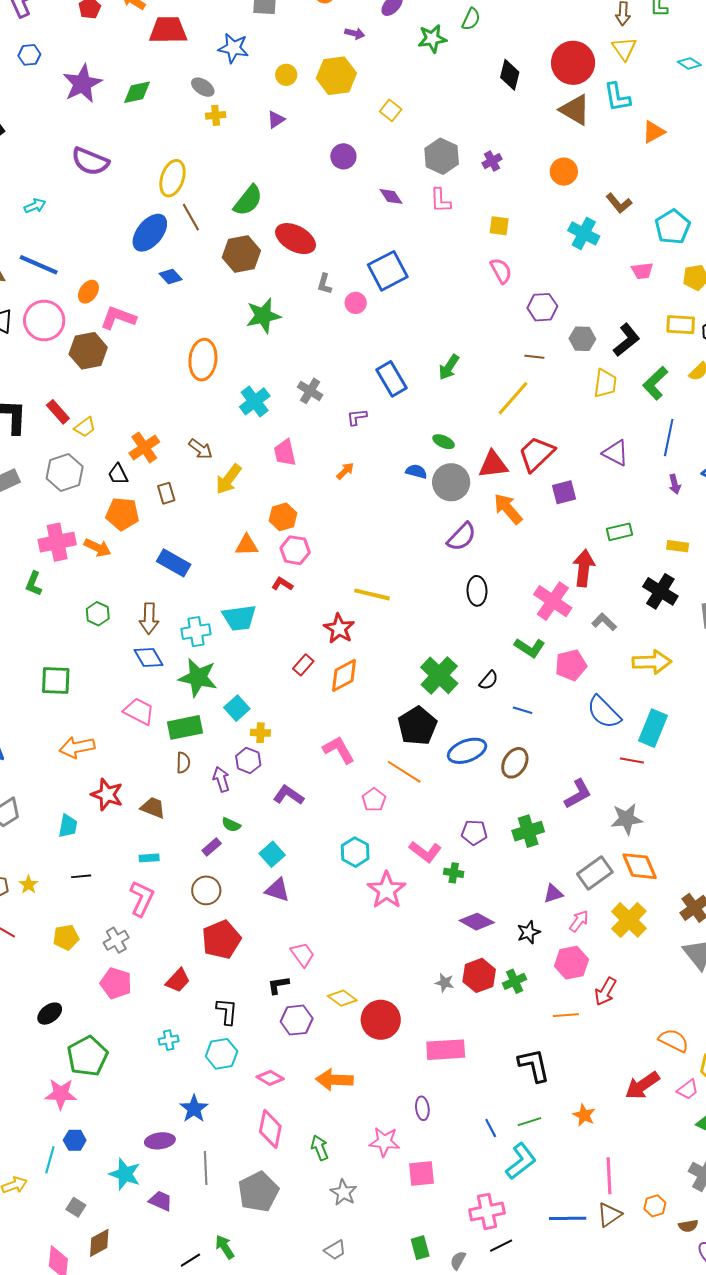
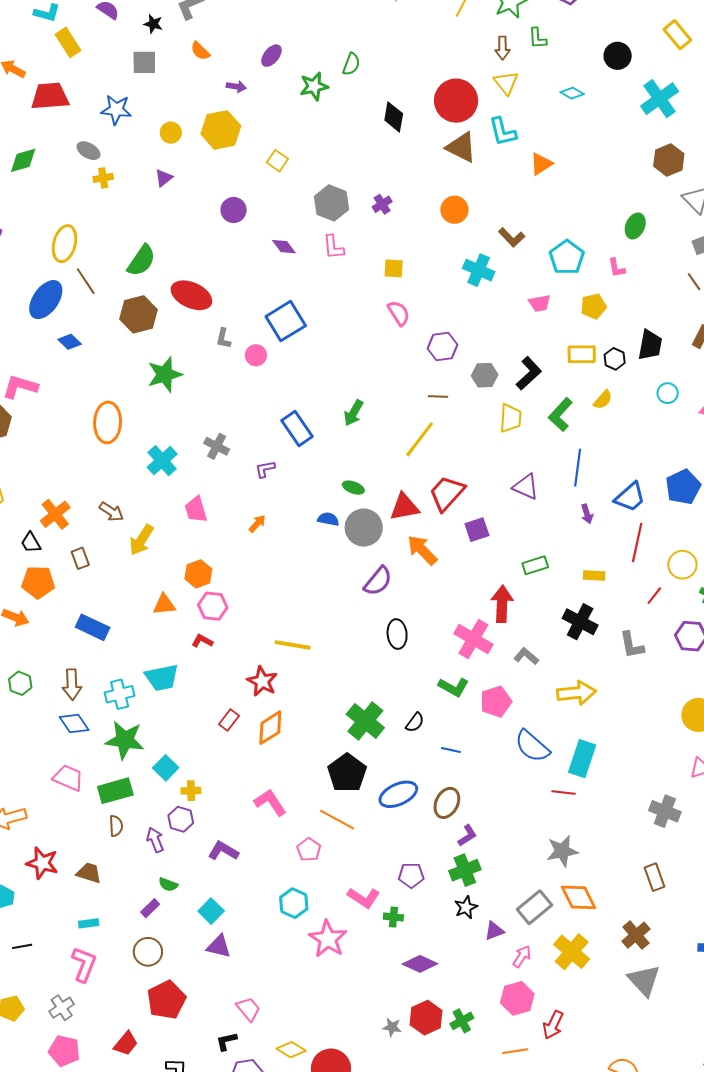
purple L-shape: (578, 794) -> (467, 836), moved, size x0.7
black star: (529, 932) -> (466, 907), moved

